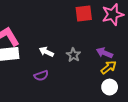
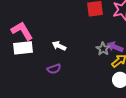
gray star: (73, 55) -> (103, 49), moved

